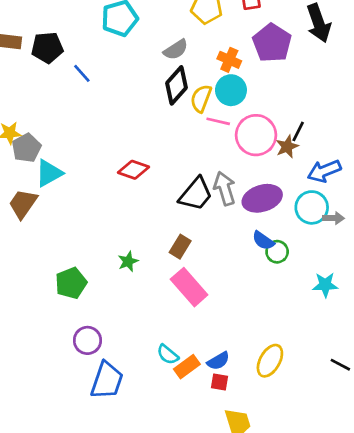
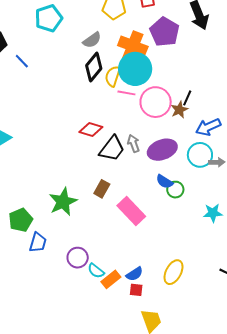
orange cross: (229, 60) -> (133, 46), size x1.6
cyan circle: (231, 90) -> (135, 69), size x1.4
red diamond: (134, 170) -> (91, 130), moved
gray arrow: (225, 188) -> (134, 143), size x0.7
green star: (128, 261) -> (63, 202), size x1.8
pink rectangle: (189, 287) -> (131, 211), moved
purple circle: (87, 340) -> (78, 258), moved
blue trapezoid: (107, 380) -> (38, 242), moved, size x0.7

